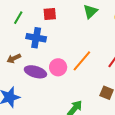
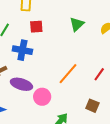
pink circle: (58, 67) -> (42, 97), moved

